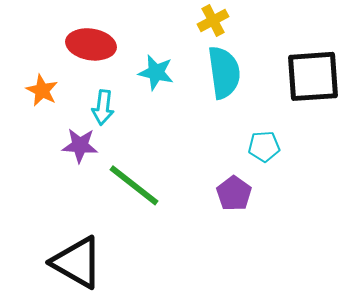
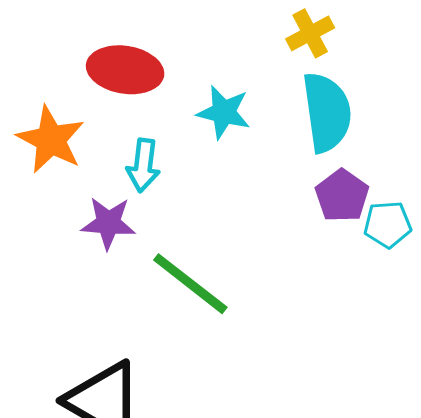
orange star: (42, 90) -> (51, 140), size x1.4
purple pentagon: (234, 193) -> (342, 196), moved

